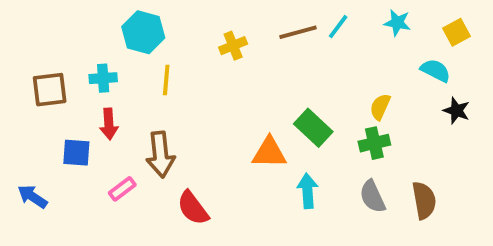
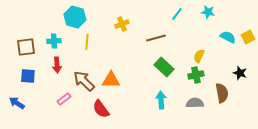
brown line: (298, 32) -> (156, 38), moved
yellow square: (457, 32) -> (248, 37), moved
black star: (457, 111) -> (240, 73), moved
blue square: (76, 153) -> (28, 76), moved
orange triangle: (269, 153) -> (111, 80), moved
brown arrow: (160, 155) -> (84, 81), turned 140
gray semicircle: (372, 197) -> (195, 103), turned 114
brown semicircle: (424, 200) -> (222, 93), moved

